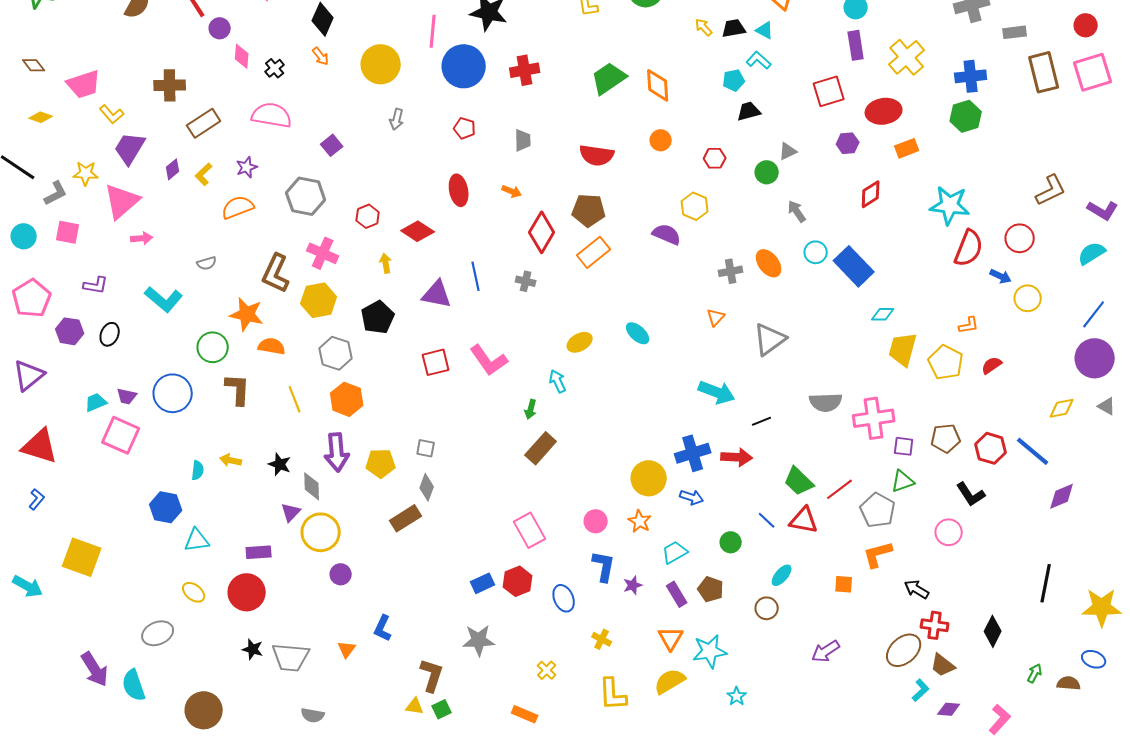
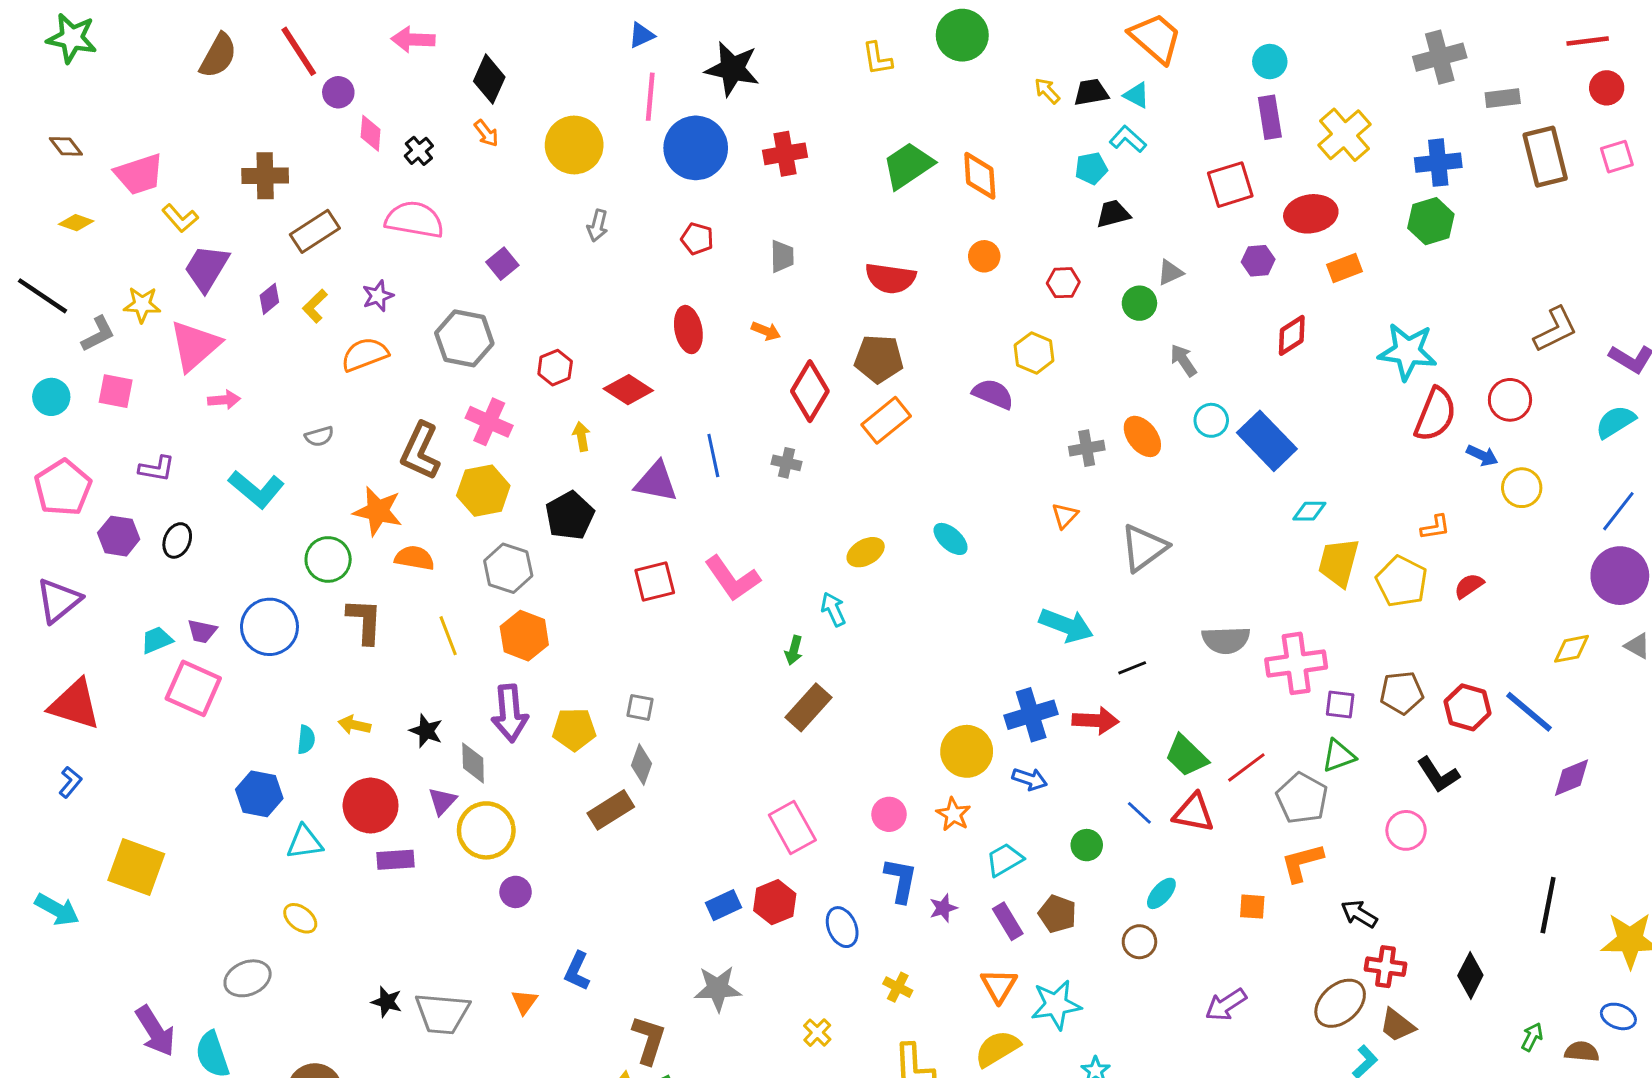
pink square: (1093, 72) -> (1617, 157), size x0.6
red circle: (247, 592) -> (371, 806), moved

